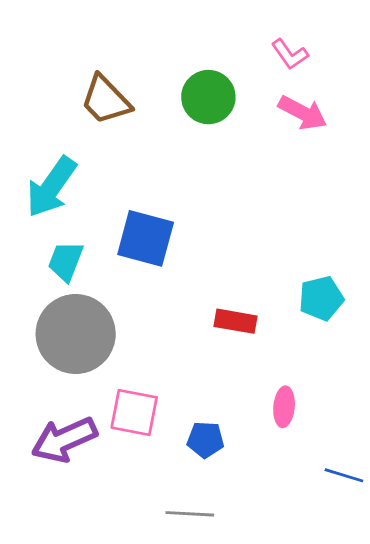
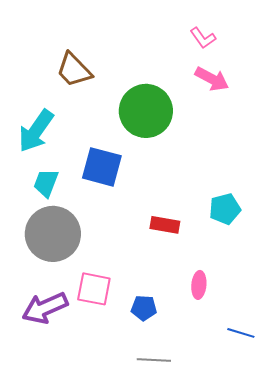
green circle: (208, 97) -> (146, 111), moved, size x1.4
gray line: (190, 514) -> (154, 360), moved

